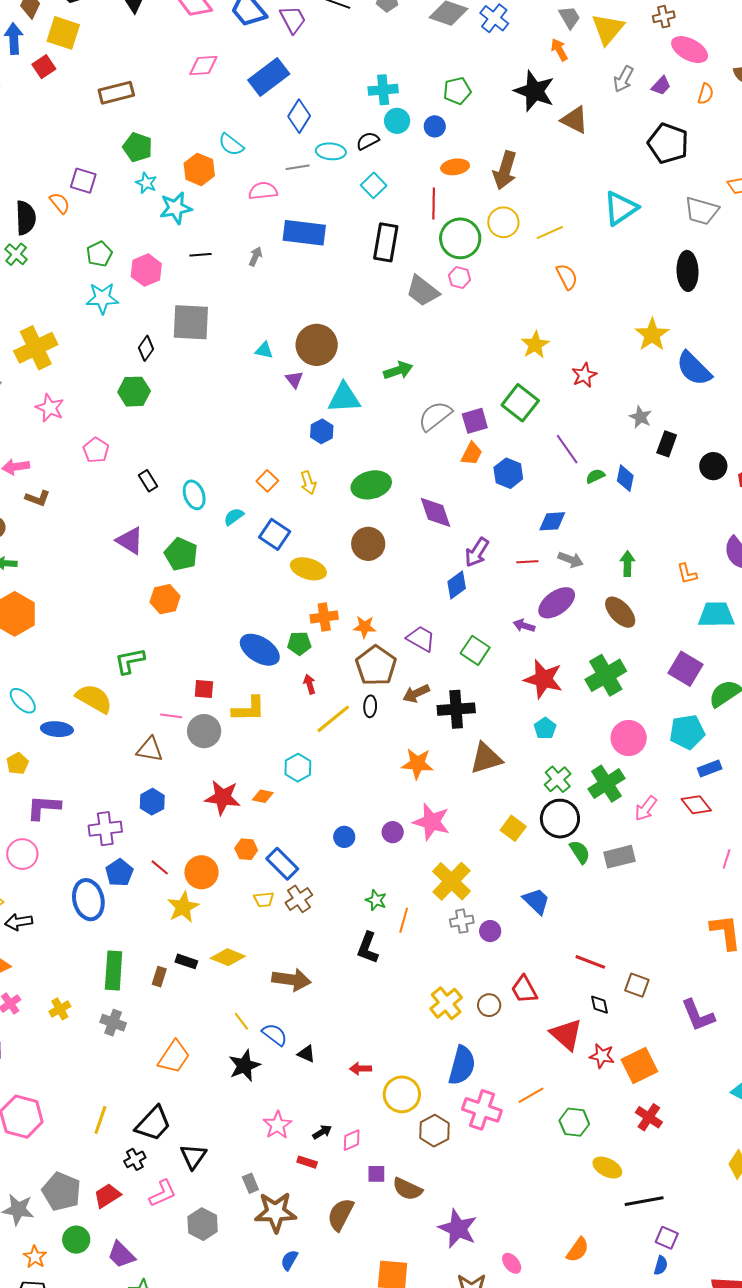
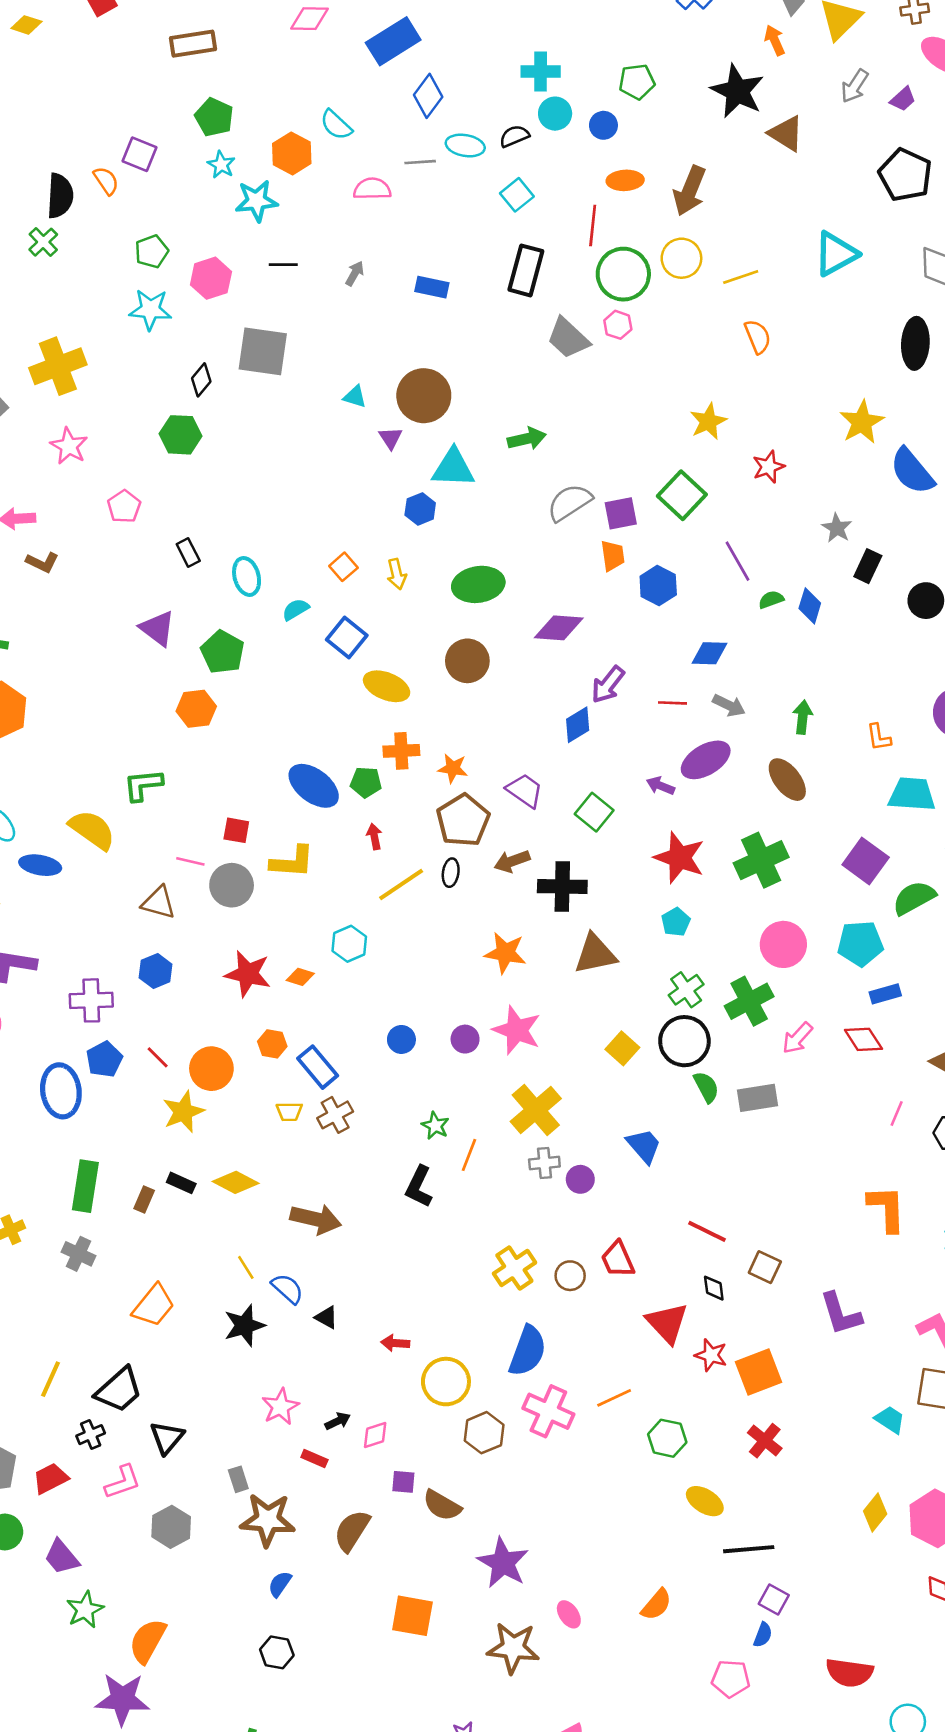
blue rectangle: (304, 233) -> (432, 287), moved, size x0.6
orange trapezoid: (472, 454) -> (613, 556), turned -40
purple diamond: (436, 512) -> (559, 628), turned -72

